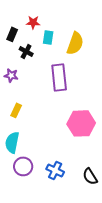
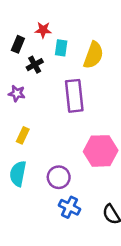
black cross: (26, 51) -> (35, 65), turned 32
purple circle: (23, 166) -> (59, 177), moved

